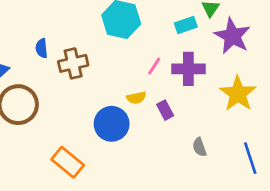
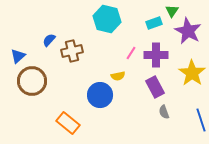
blue semicircle: (42, 48) -> (49, 40), turned 48
purple rectangle: (165, 110) -> (155, 87), moved, size x1.5

